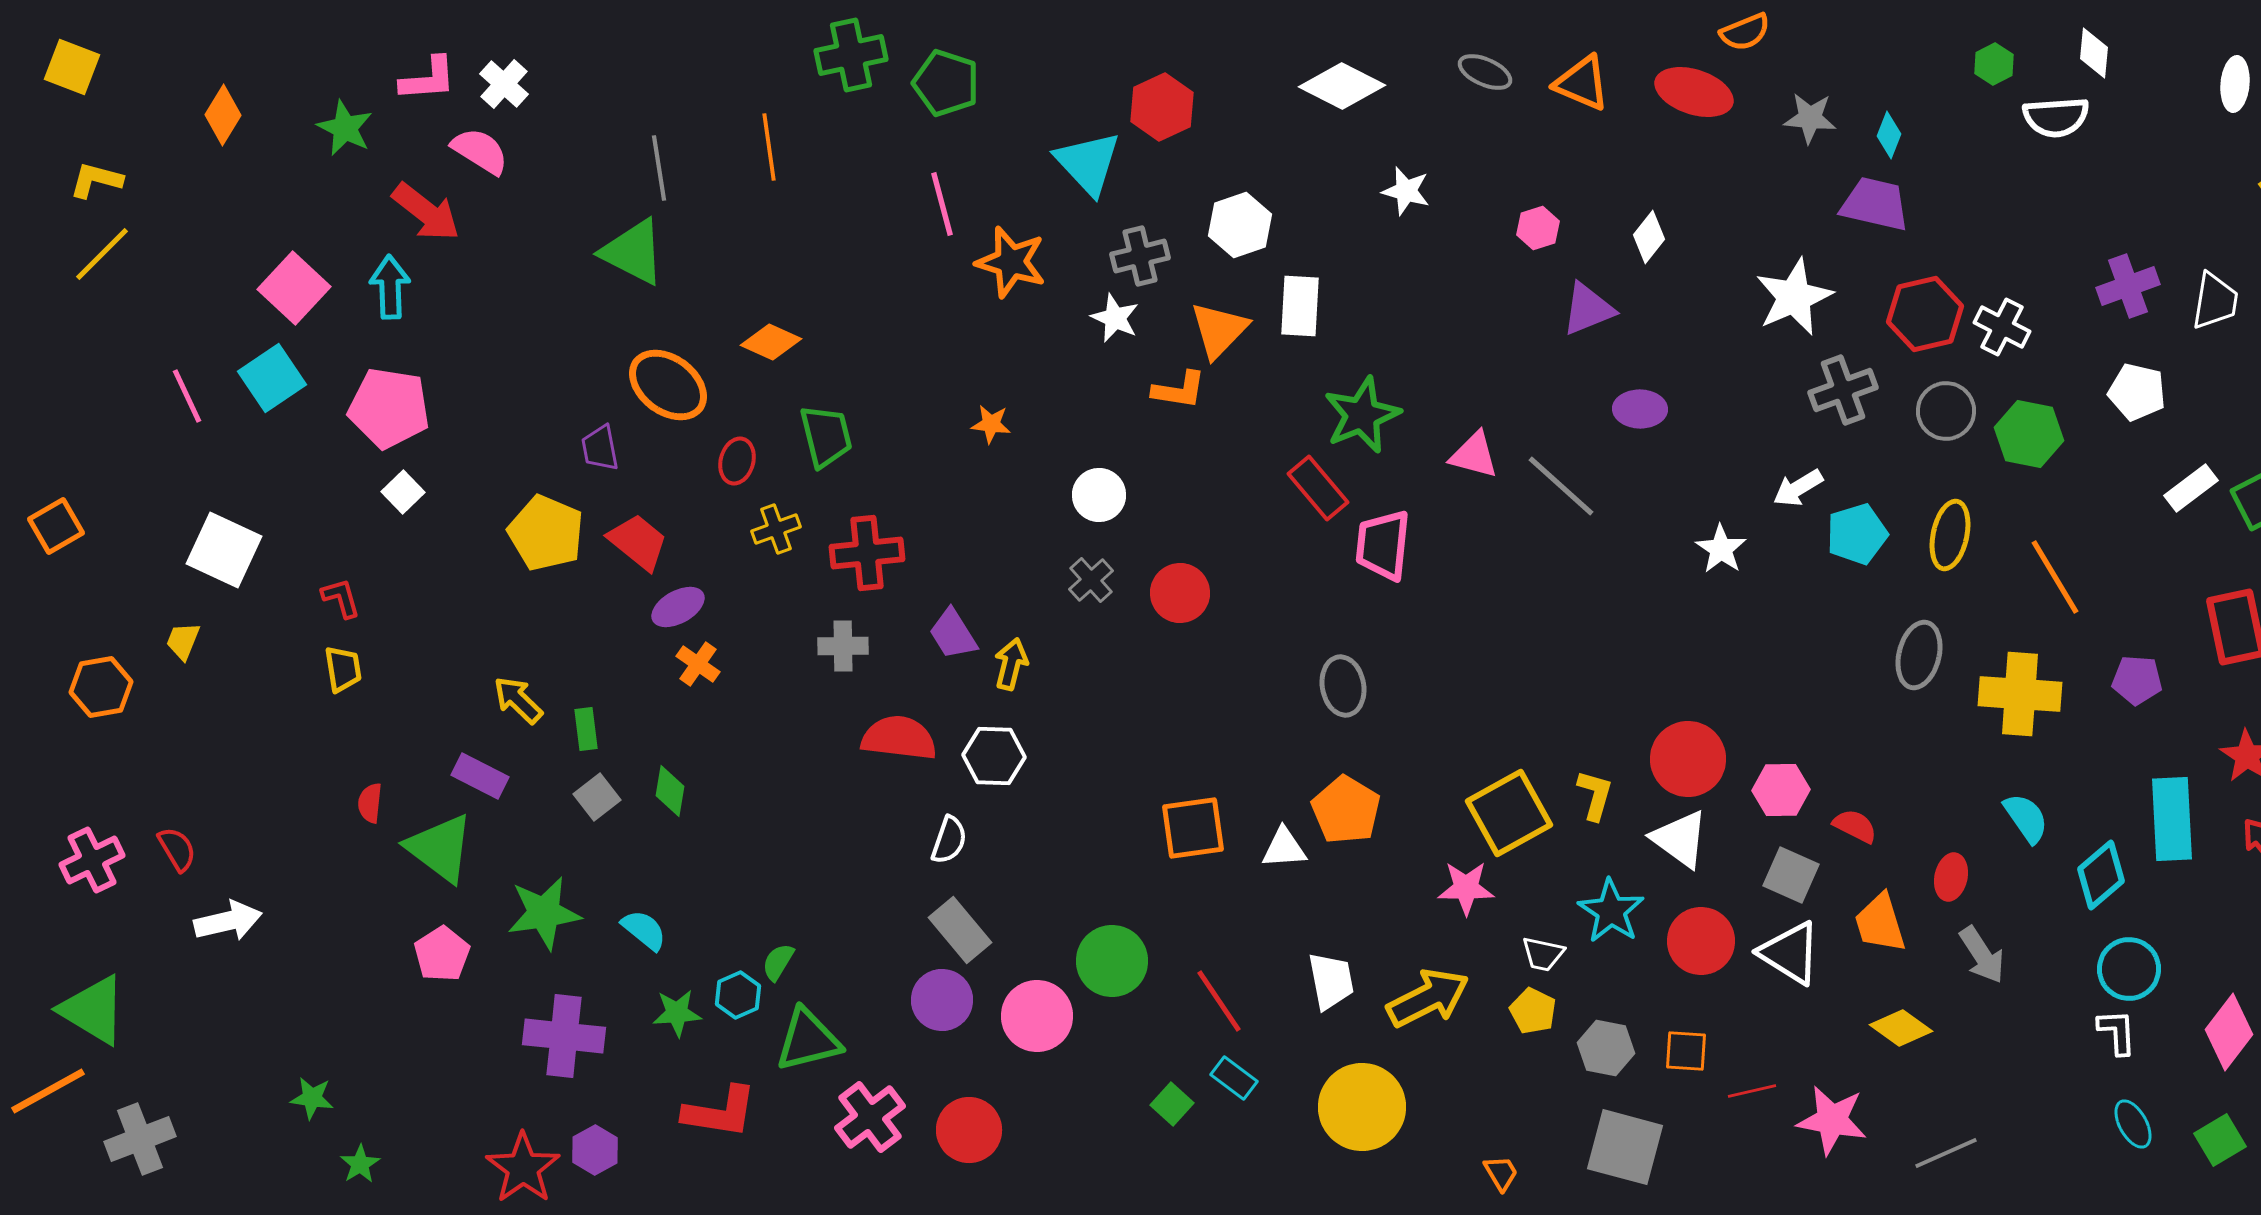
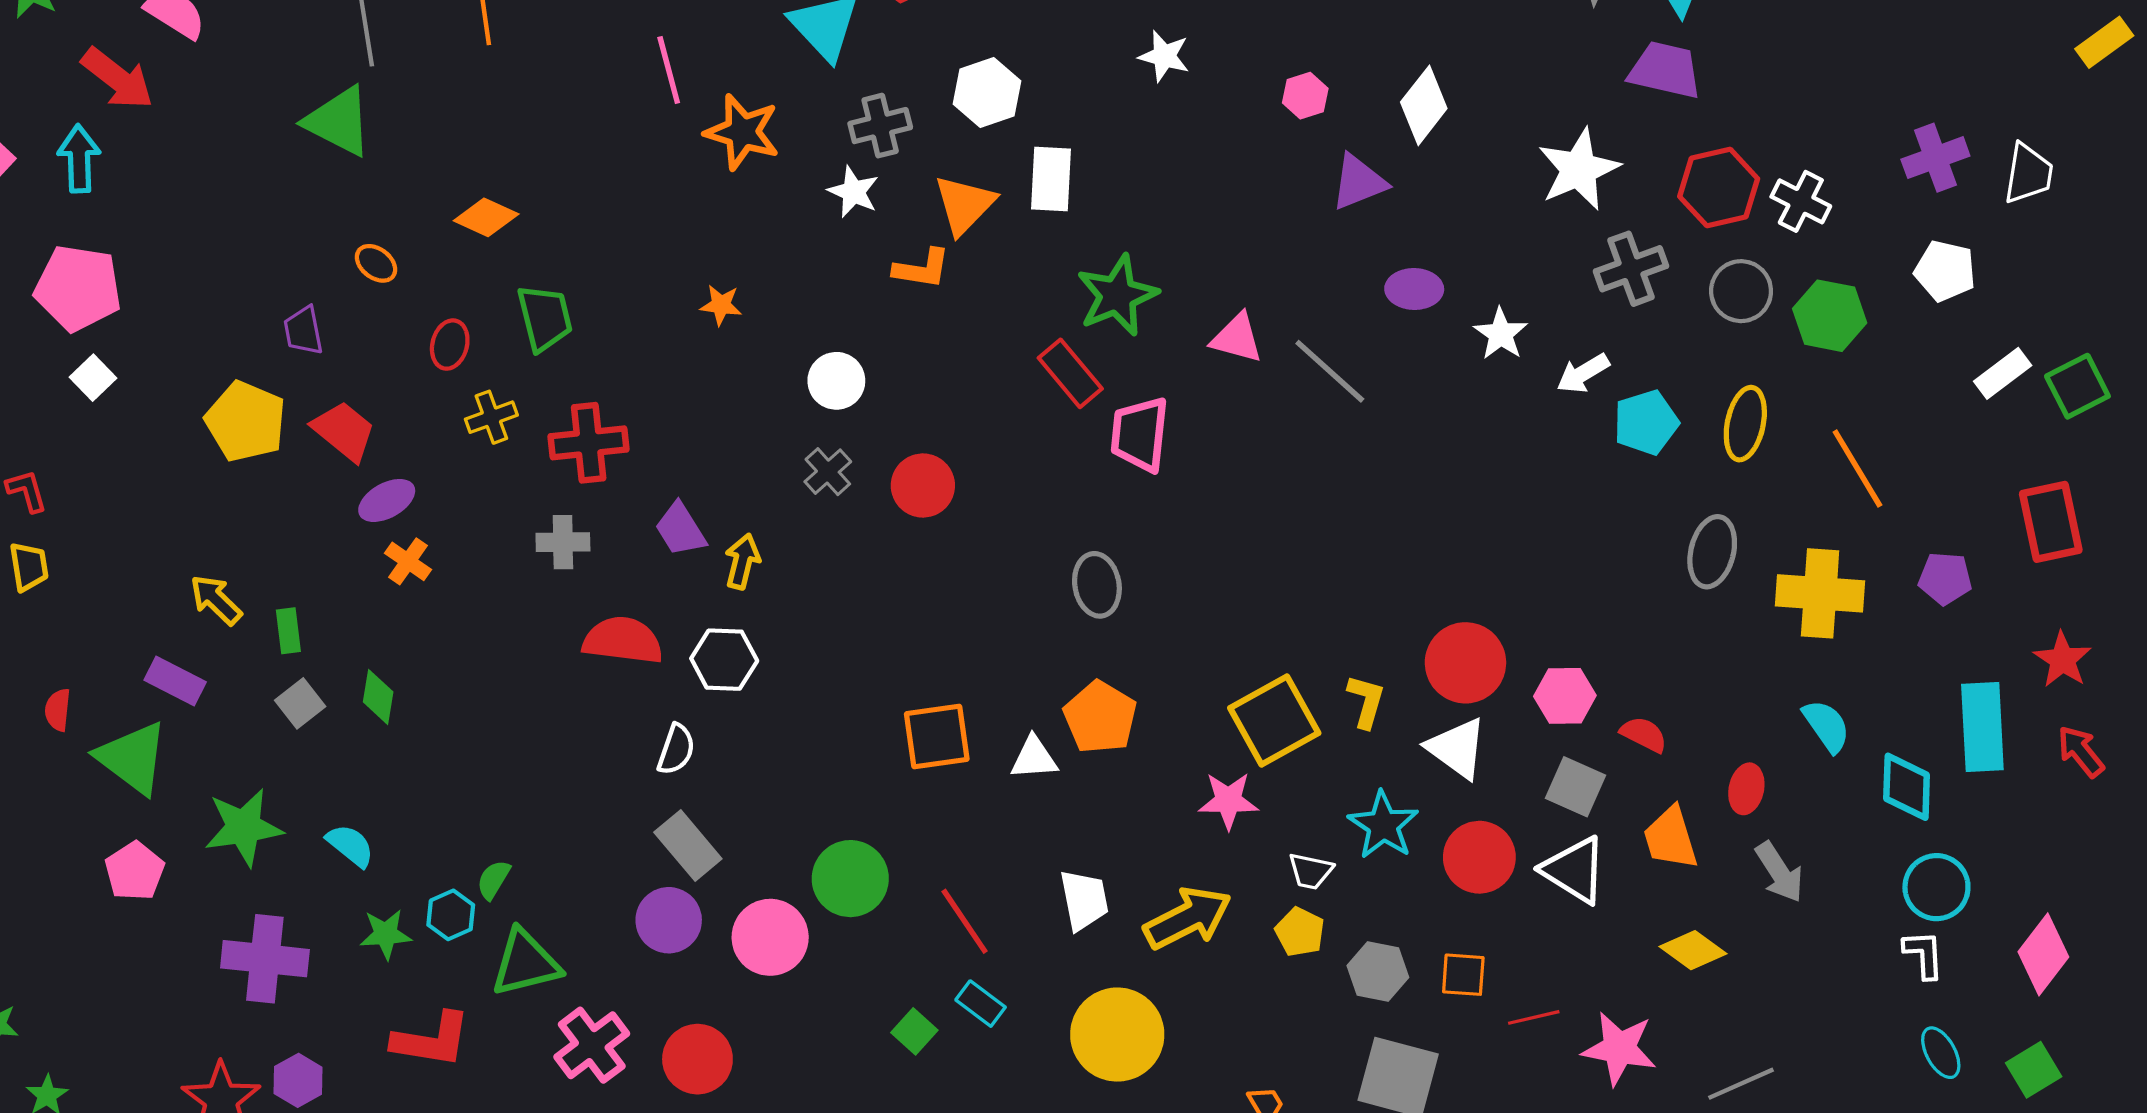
white diamond: (1649, 237) -> (1424, 105), size x1.4
orange ellipse: (668, 385) -> (376, 263), size x0.5
white star: (1721, 549) -> (1501, 334), moved
cyan diamond: (2101, 875) -> (1907, 787), turned -48

